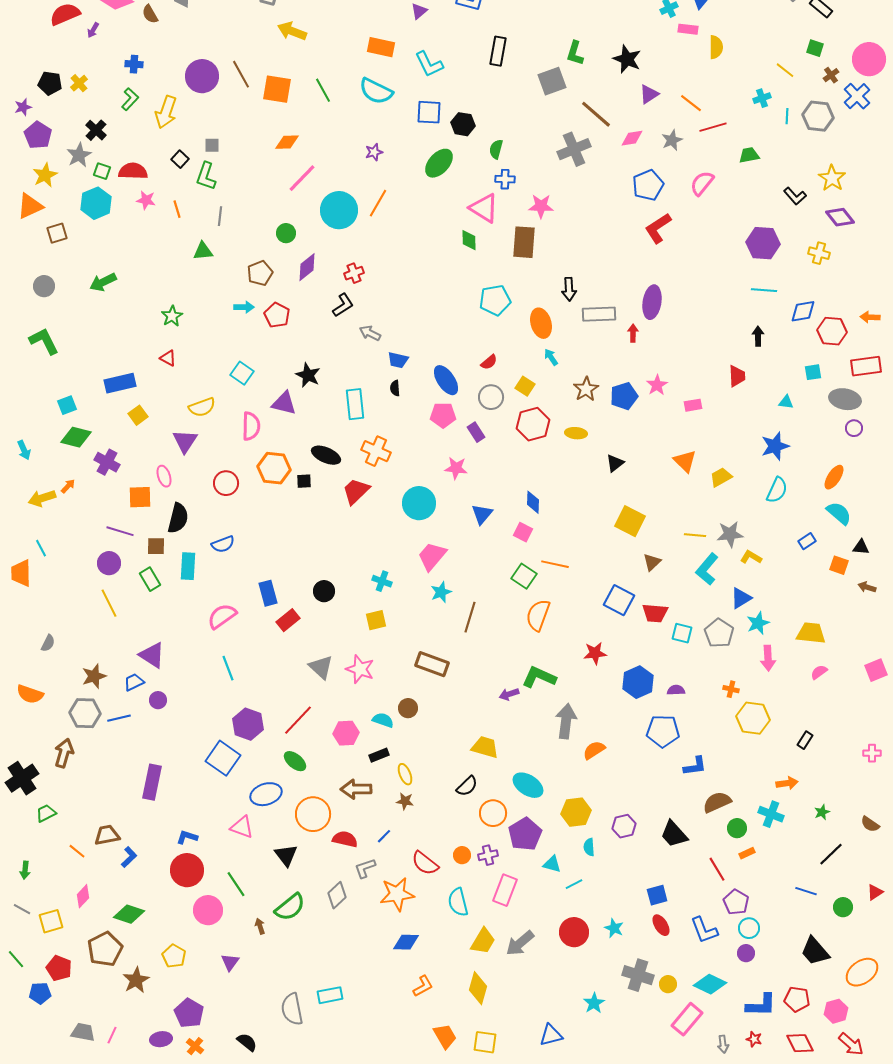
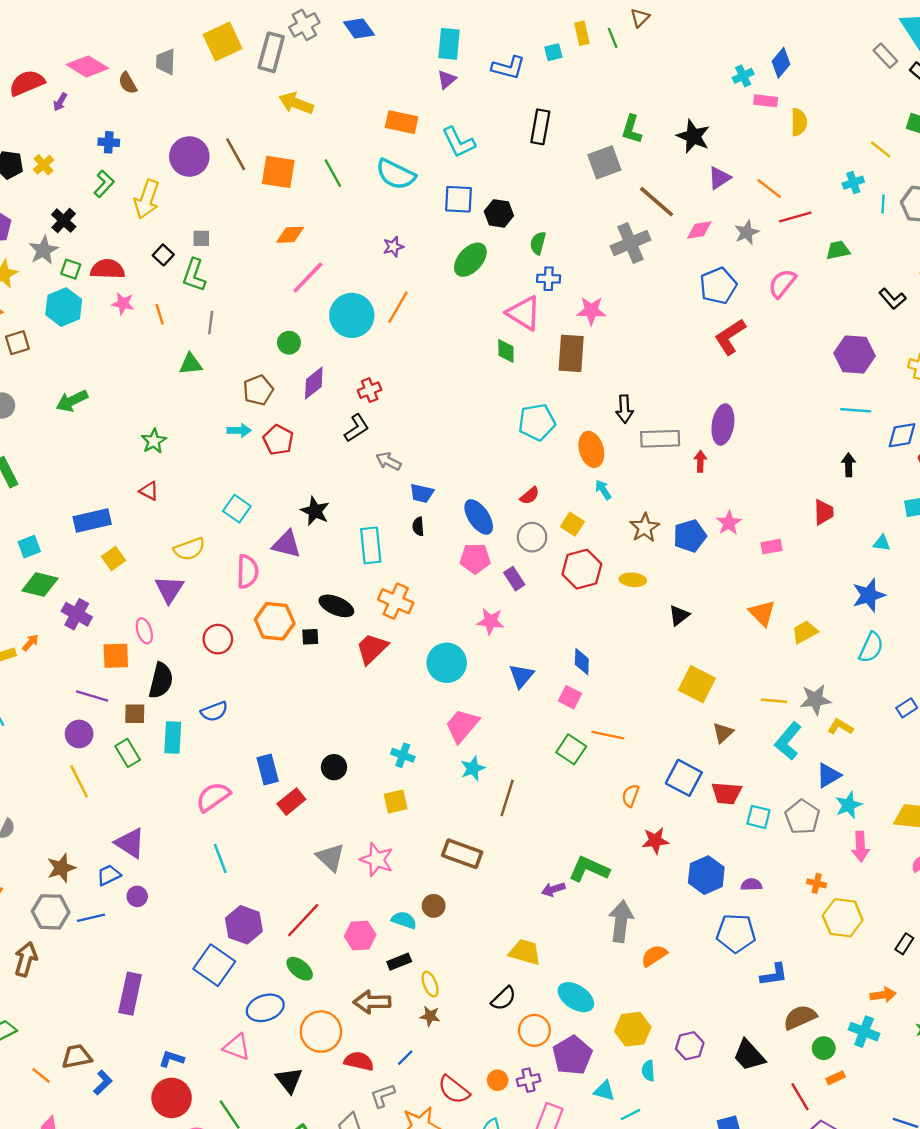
orange semicircle: (538, 615) -> (630, 796), moved, size x0.6

